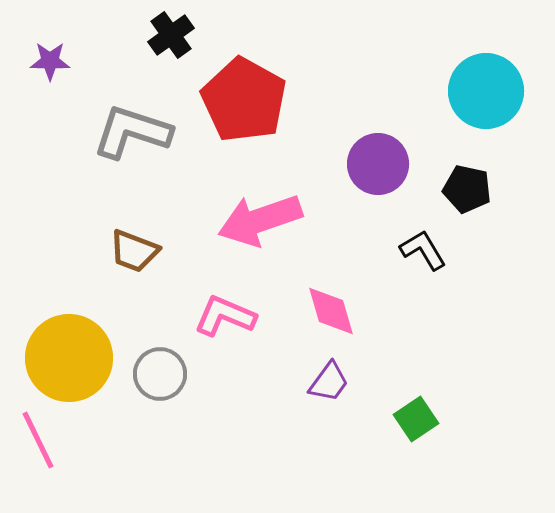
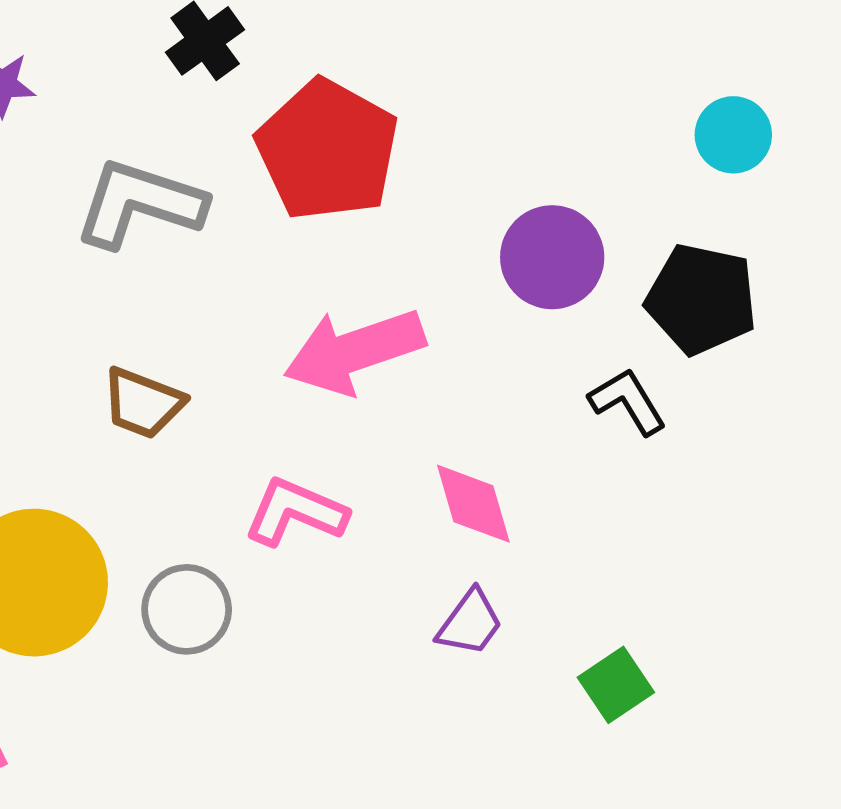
cyan circle: (486, 91) -> (733, 135), size x0.6
black pentagon: (467, 189) -> (701, 299), size x1.4

